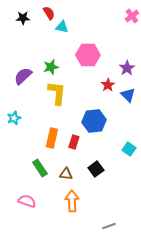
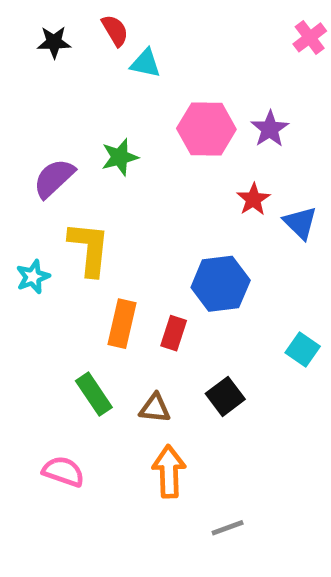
purple star: (127, 68) -> (270, 129), moved
yellow L-shape: (57, 93) -> (89, 249), moved
gray line: (109, 226) -> (228, 528), moved

